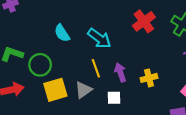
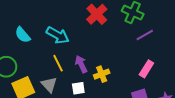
yellow cross: (149, 78) -> (102, 74), moved
gray triangle: (83, 90) -> (49, 85), turned -30

